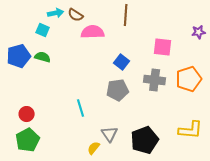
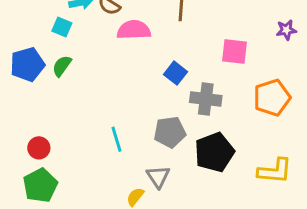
green semicircle: (43, 57) -> (62, 66), turned -70
gray cross: (155, 80) -> (206, 99), moved
gray pentagon: (118, 90) -> (170, 132), moved
black pentagon: (145, 140) -> (214, 152), moved

